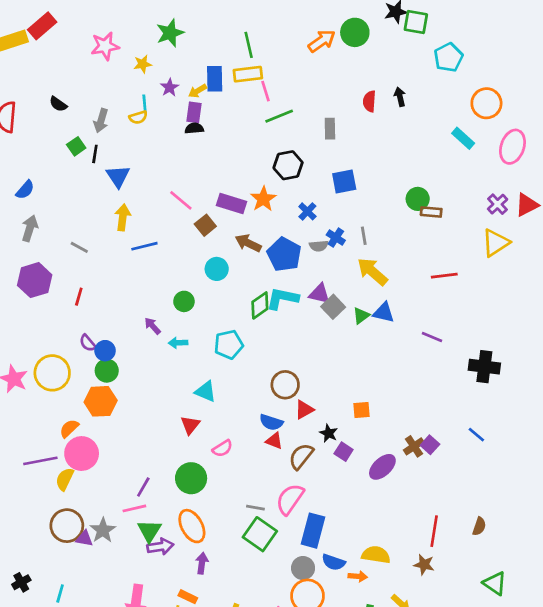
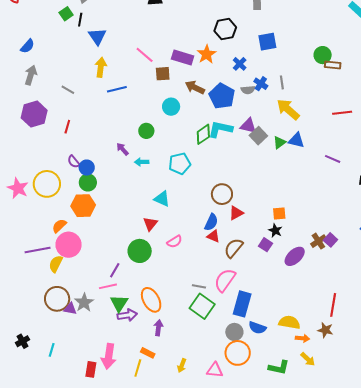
brown square: (205, 225) -> (163, 74), turned 35
blue semicircle: (271, 422) -> (211, 222), turned -84
black star: (329, 433) -> (275, 231), moved
green circle: (191, 478) -> (140, 251), moved
orange arrow: (358, 576) -> (302, 338), moved

